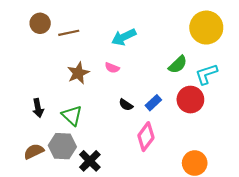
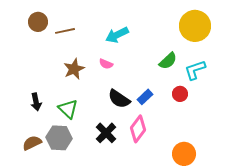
red circle: (190, 100) -> (180, 94), size x0.6
black semicircle: (126, 105) -> (119, 99), size x1.6
black cross: (90, 161) -> (106, 133), moved

